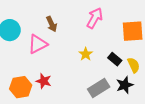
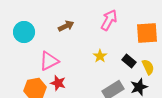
brown arrow: (52, 24) -> (66, 26), turned -91
pink triangle: (38, 44) -> (49, 61), moved

